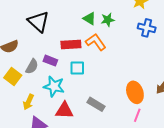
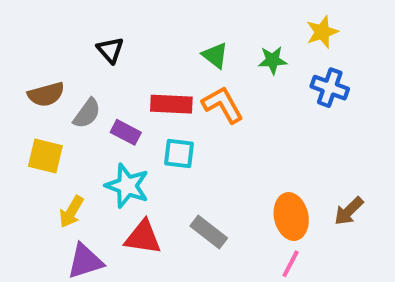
green star: (108, 20) -> (273, 60), moved
black triangle: (38, 22) -> (110, 50), size x0.6
gray semicircle: (32, 66) -> (87, 113), moved
yellow square: (13, 76) -> (45, 156), turned -30

